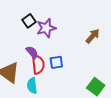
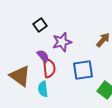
purple star: (46, 28) -> (62, 42), moved
blue square: (56, 62) -> (83, 70), moved, size x1.5

